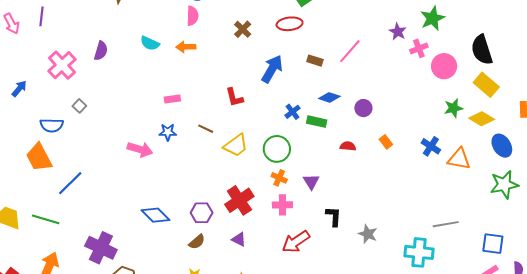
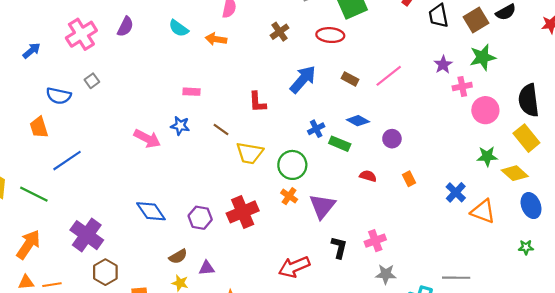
yellow trapezoid: (236, 145) -> (250, 153), turned 36
orange trapezoid: (39, 157) -> (39, 127), size x0.7
purple triangle: (311, 182) -> (322, 206), size x1.5
green star: (504, 185) -> (526, 247), size x0.5
pink cross: (282, 205) -> (375, 241), moved, turned -30
gray star: (368, 234) -> (386, 274), moved, turned -30
purple triangle: (239, 239) -> (207, 268), moved, turned -42
brown semicircle: (197, 242) -> (178, 256), moved

